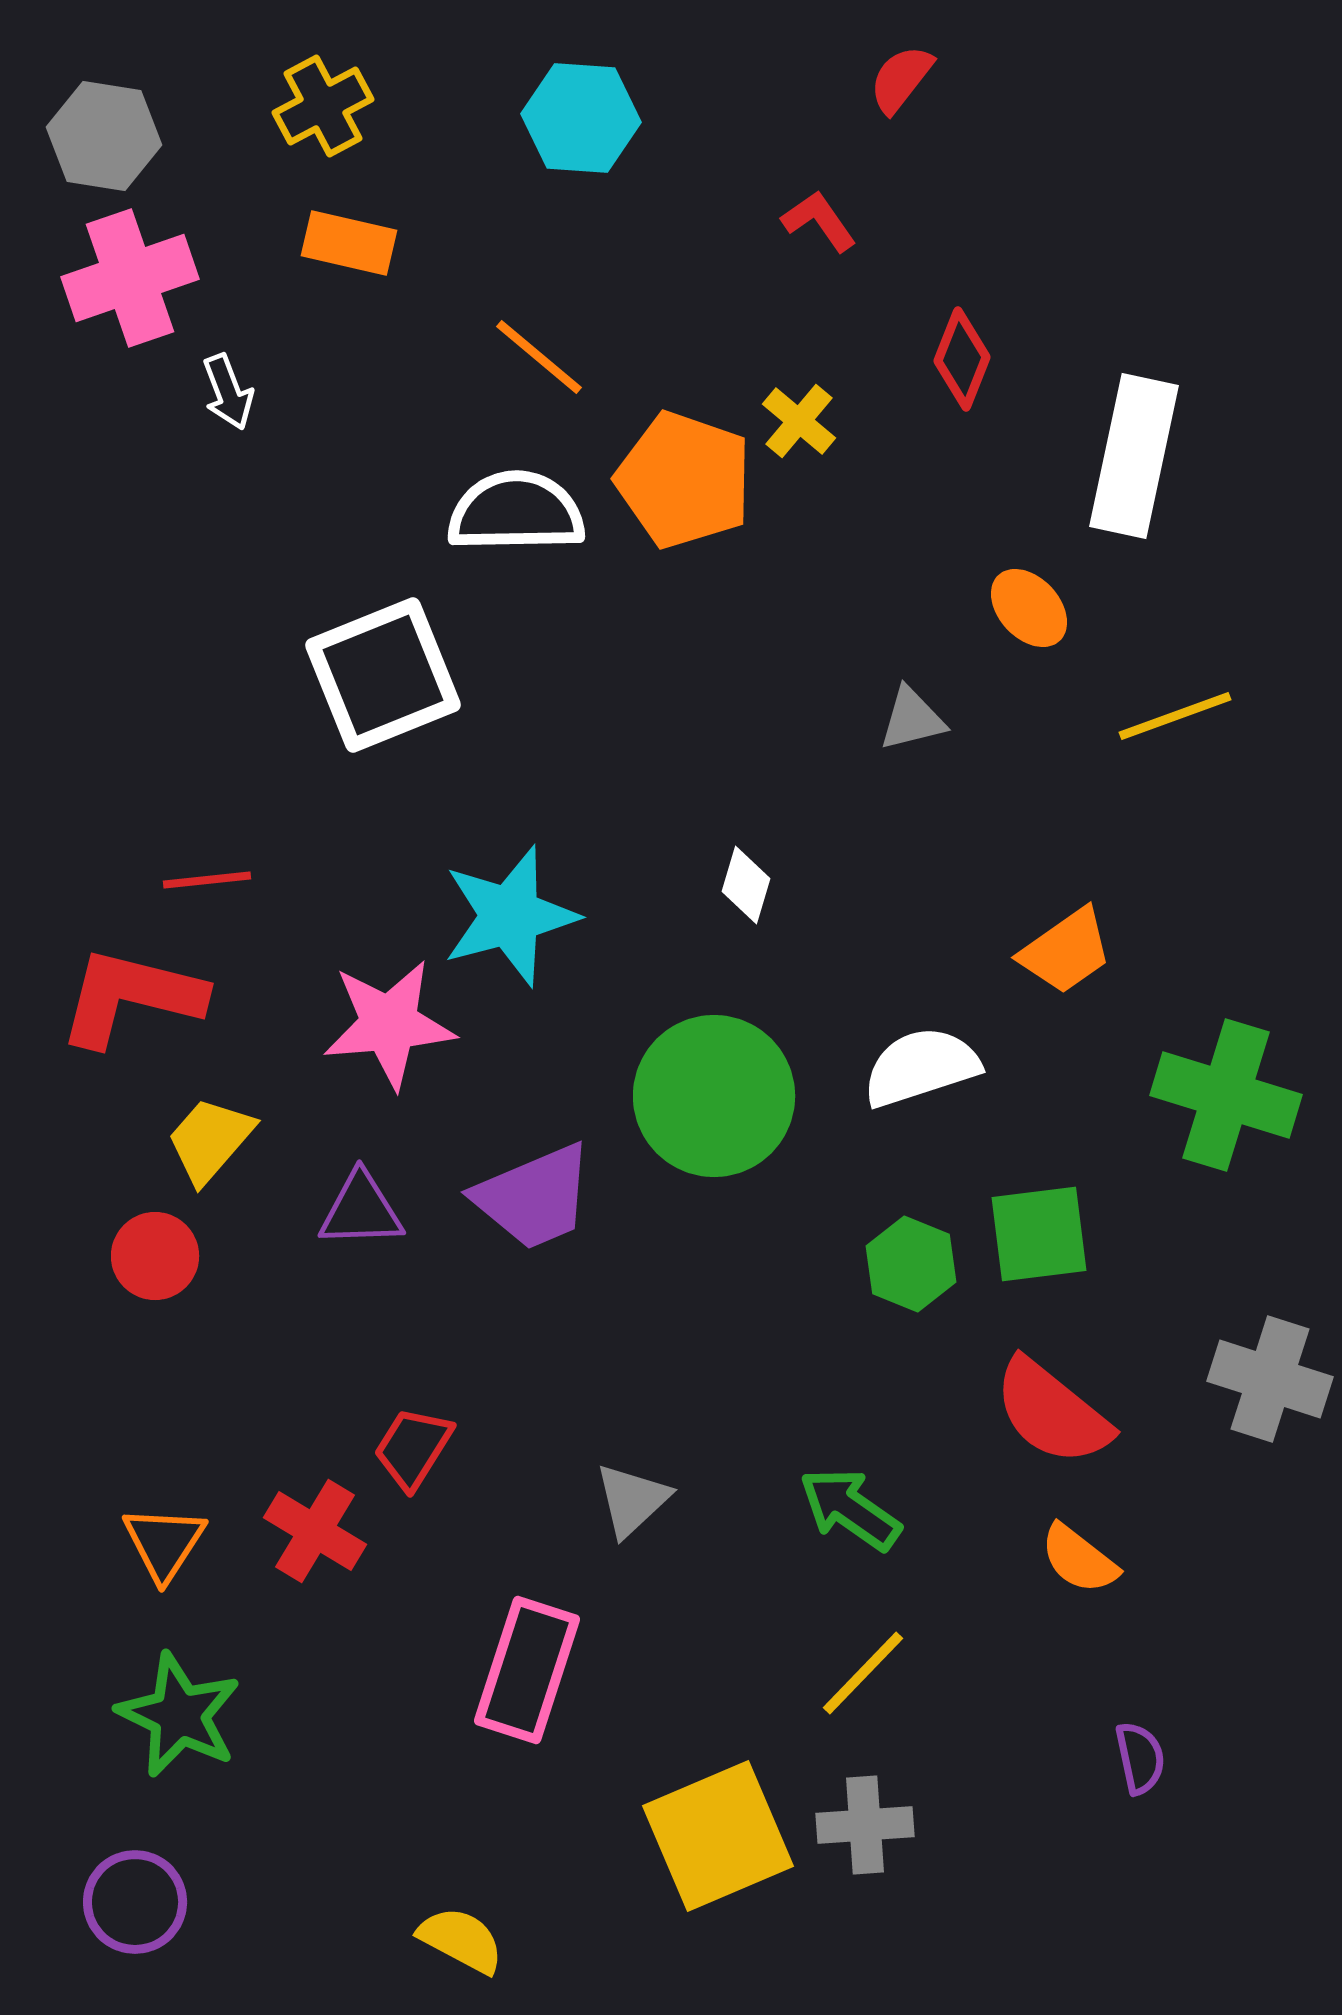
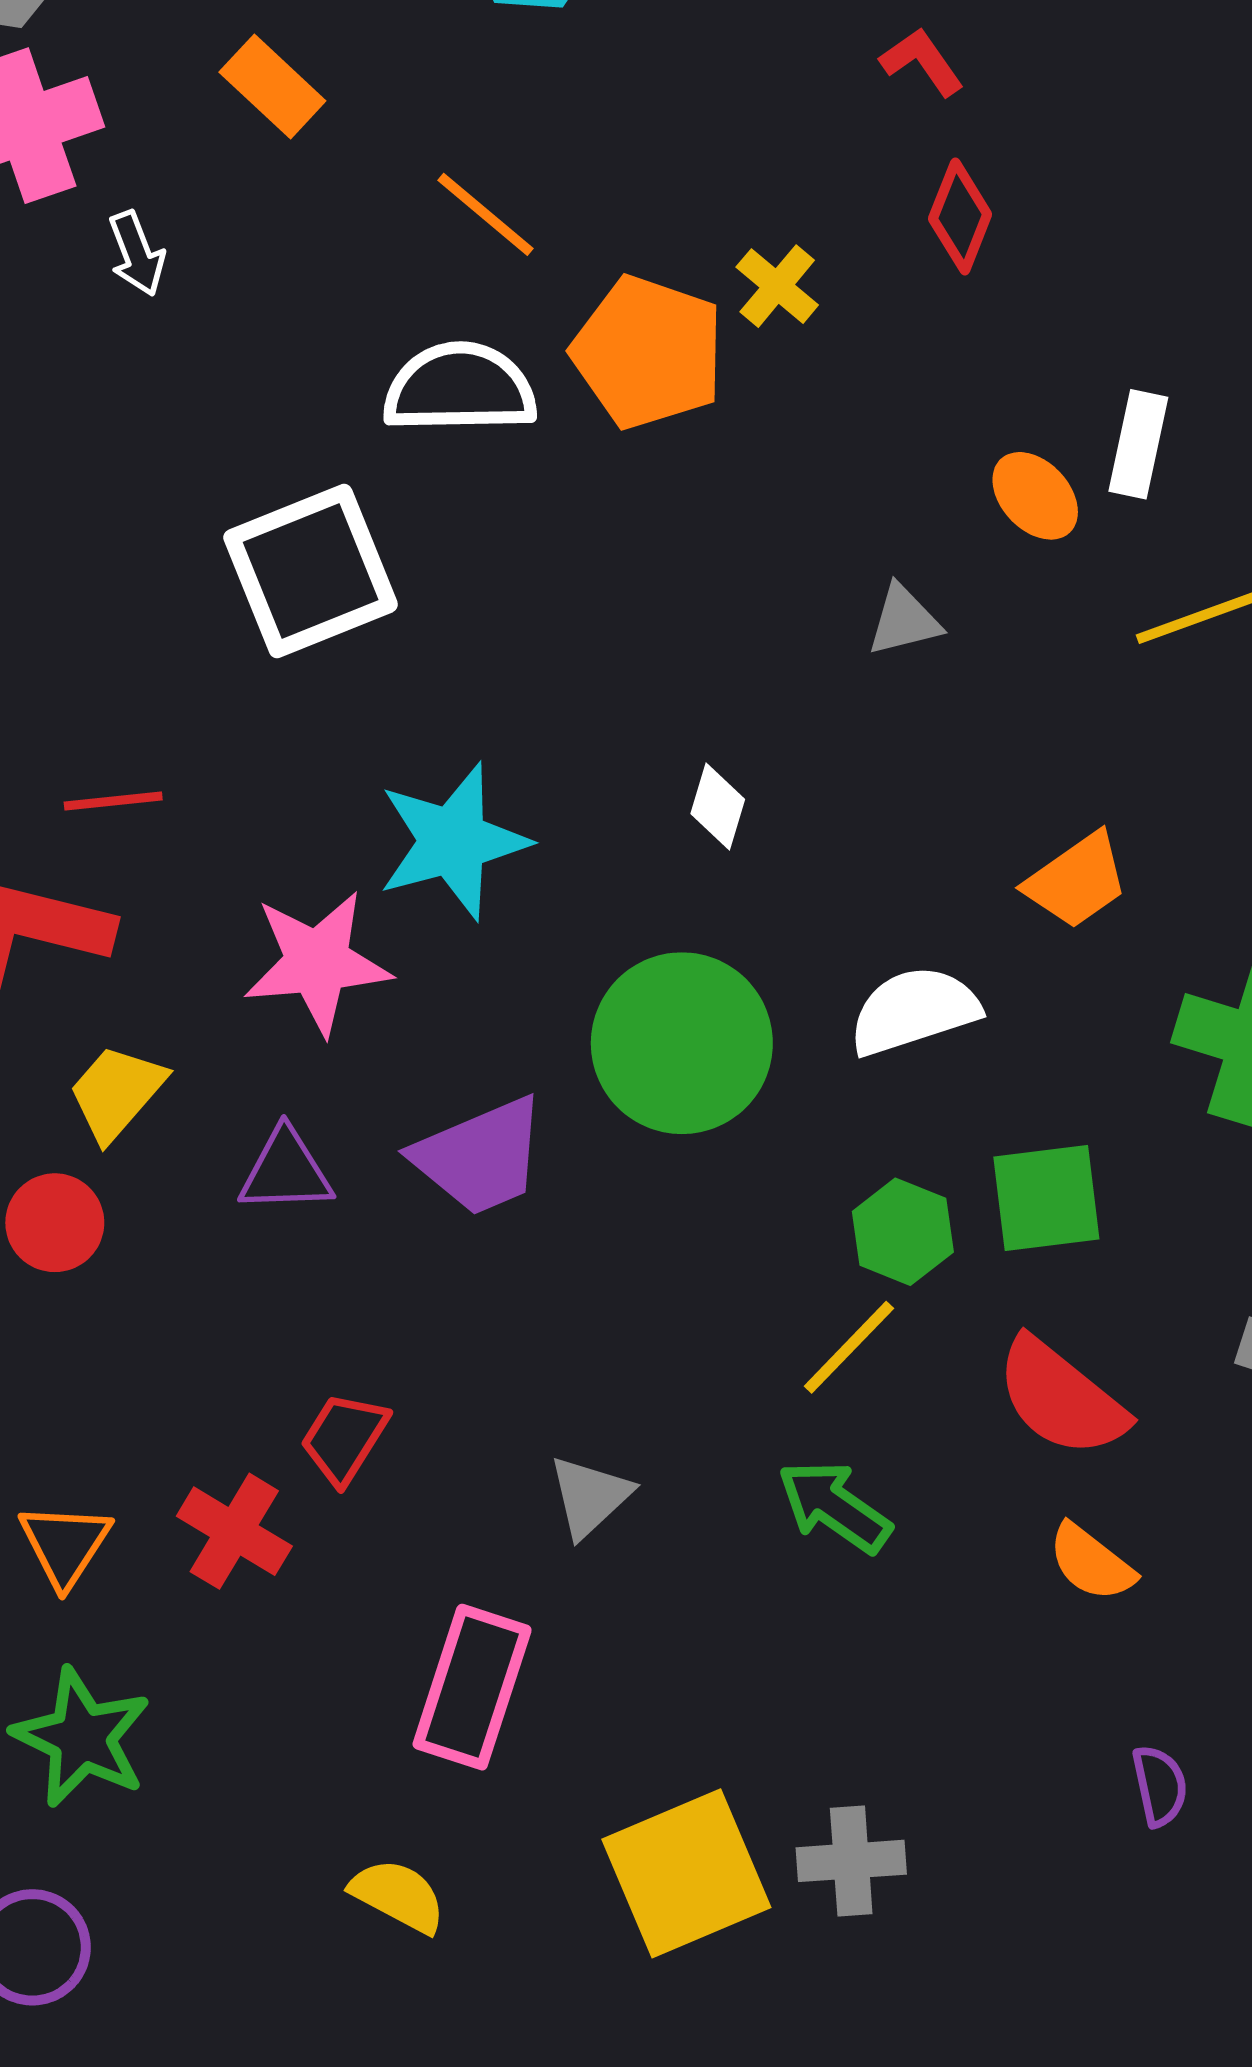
red L-shape: (819, 221) -> (922, 62), moved
orange rectangle: (349, 243) -> (272, 86), turned 30
white rectangle: (1134, 456) -> (1138, 444), moved, size x0.6
yellow line: (863, 1673) -> (849, 1347), moved
yellow semicircle: (461, 1940) -> (398, 1896), moved

